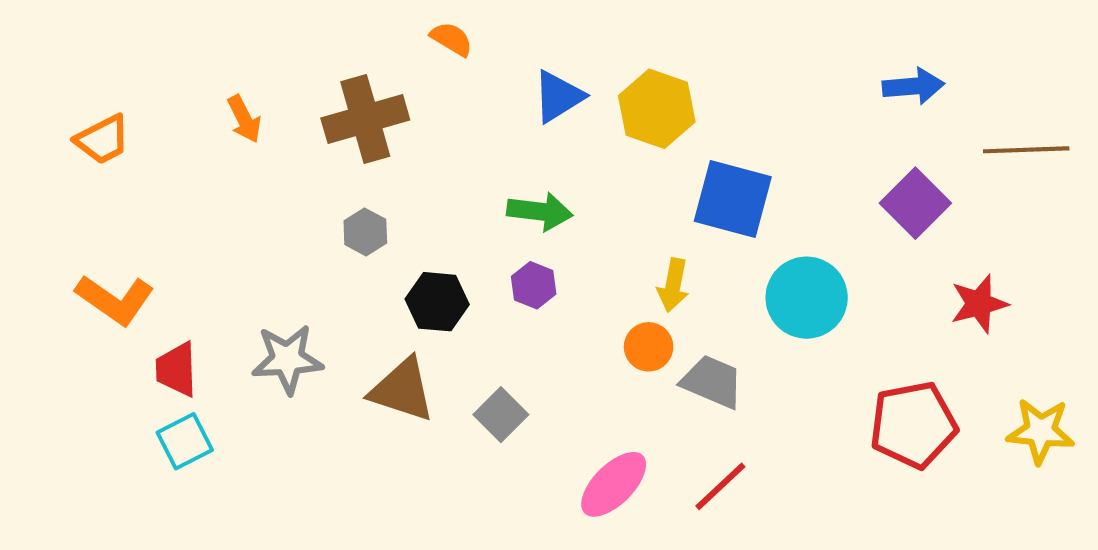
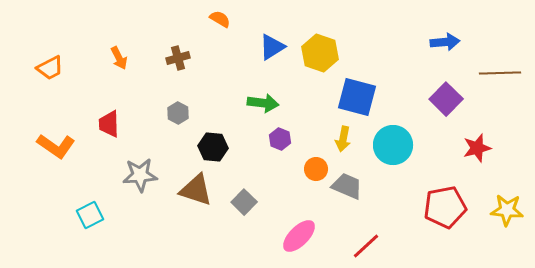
brown cross: (365, 119) -> (178, 58), size x0.6
purple hexagon: (534, 285) -> (280, 139), moved
yellow arrow: (673, 285) -> (343, 139), moved
red trapezoid: (176, 369) -> (109, 124), moved
red line: (720, 486) -> (366, 246), moved

